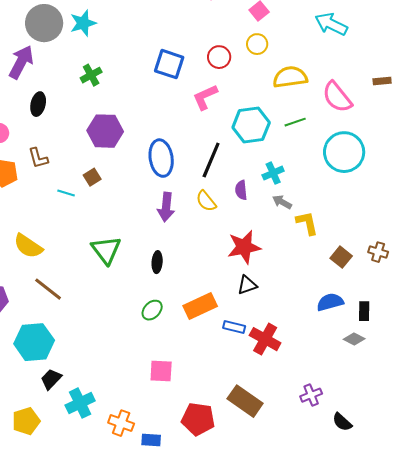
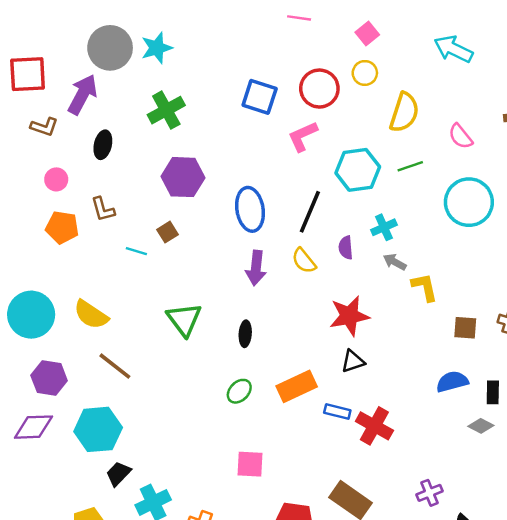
red circle: (219, 57) -> (319, 89), size x1.4
green cross: (91, 75) -> (166, 110), size x1.4
yellow semicircle: (290, 77) -> (404, 112), turned 116
pink semicircle: (337, 97) -> (461, 136), size x0.7
brown square: (341, 257) -> (465, 328), turned -35

